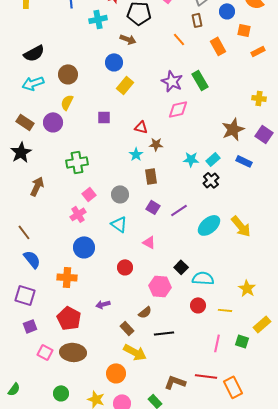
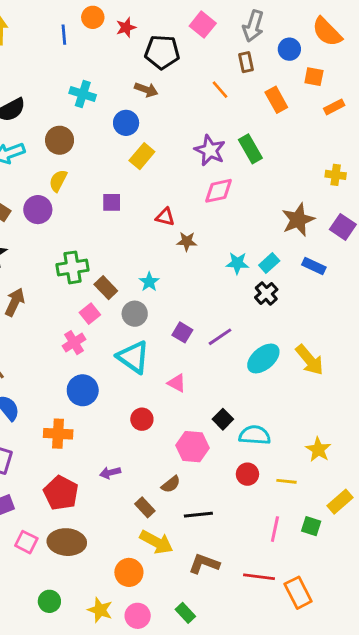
cyan cross: (98, 19) -> (83, 94), moved, turned 30
cyan star: (136, 154) -> (149, 282), moved
brown rectangle: (151, 176) -> (106, 288), moved, turned -35
cyan triangle: (119, 224) -> (133, 357), size x1.4
brown L-shape: (175, 382) -> (204, 564), moved

